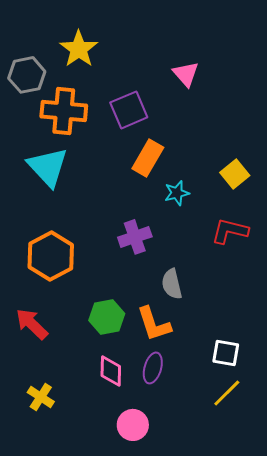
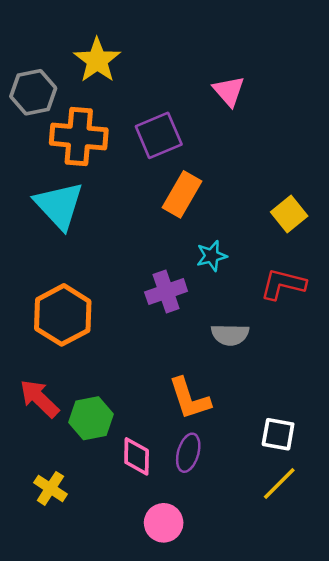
cyan star: (177, 193) -> (212, 256), moved
gray semicircle: (172, 284) -> (230, 335), moved, turned -76
green hexagon: (107, 317) -> (91, 418), moved

